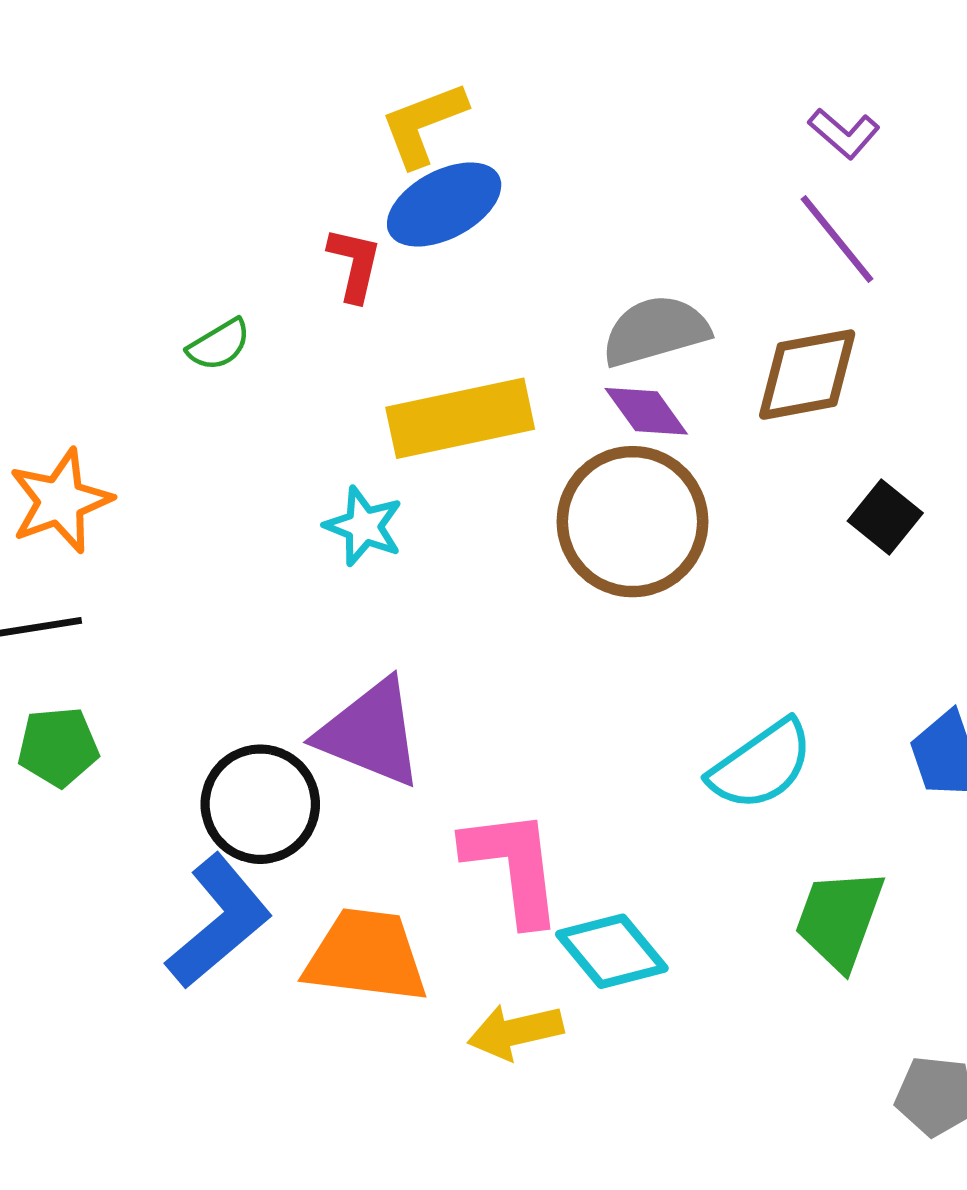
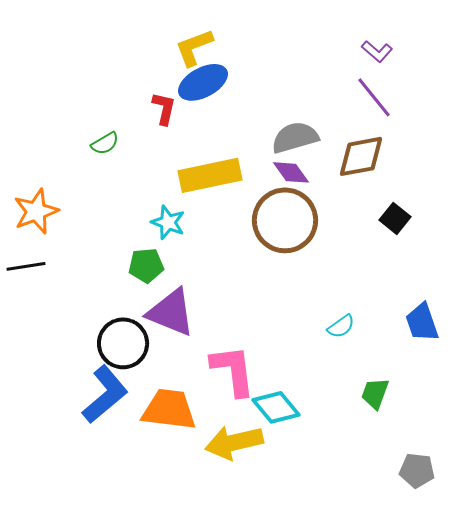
green pentagon: (58, 747) -> (146, 265), moved
cyan semicircle: (761, 765) -> (341, 326), size x0.6
green trapezoid: (839, 919) -> (375, 393), size x0.7
yellow arrow: (515, 1032) -> (234, 442), size x1.4

